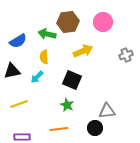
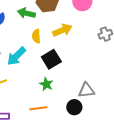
yellow semicircle: (44, 57) -> (36, 36), moved
cyan arrow: (37, 77) -> (16, 56), size x1.5
black square: (72, 80) -> (51, 59), turned 36

